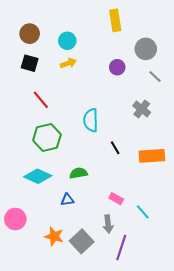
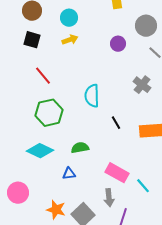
pink rectangle: (116, 199) -> (117, 173), size x1.6

